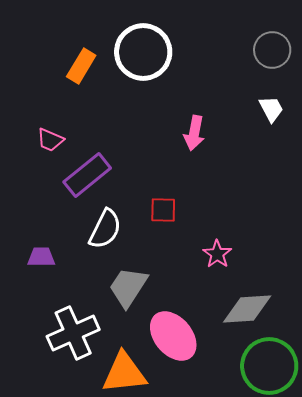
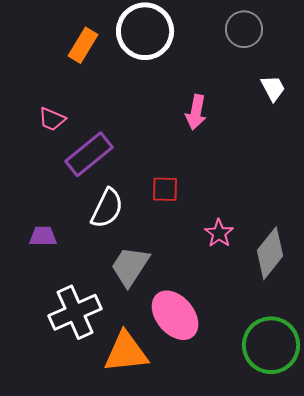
gray circle: (272, 50) -> (244, 29), moved
gray diamond: (247, 309) -> (270, 253), moved, turned -48

